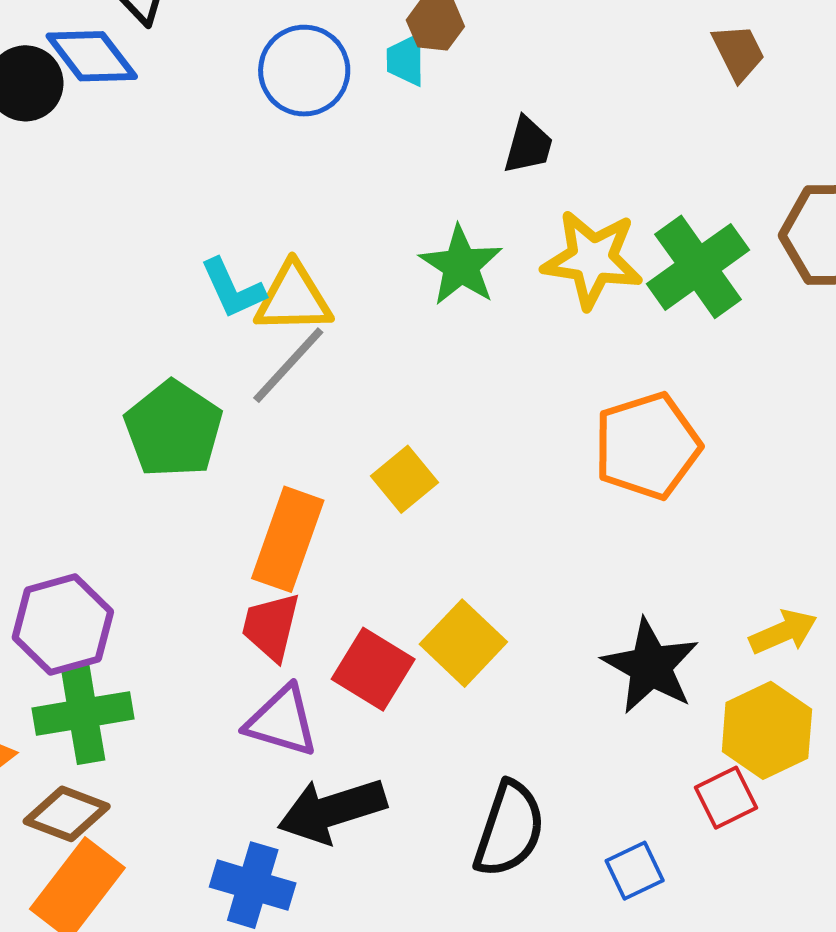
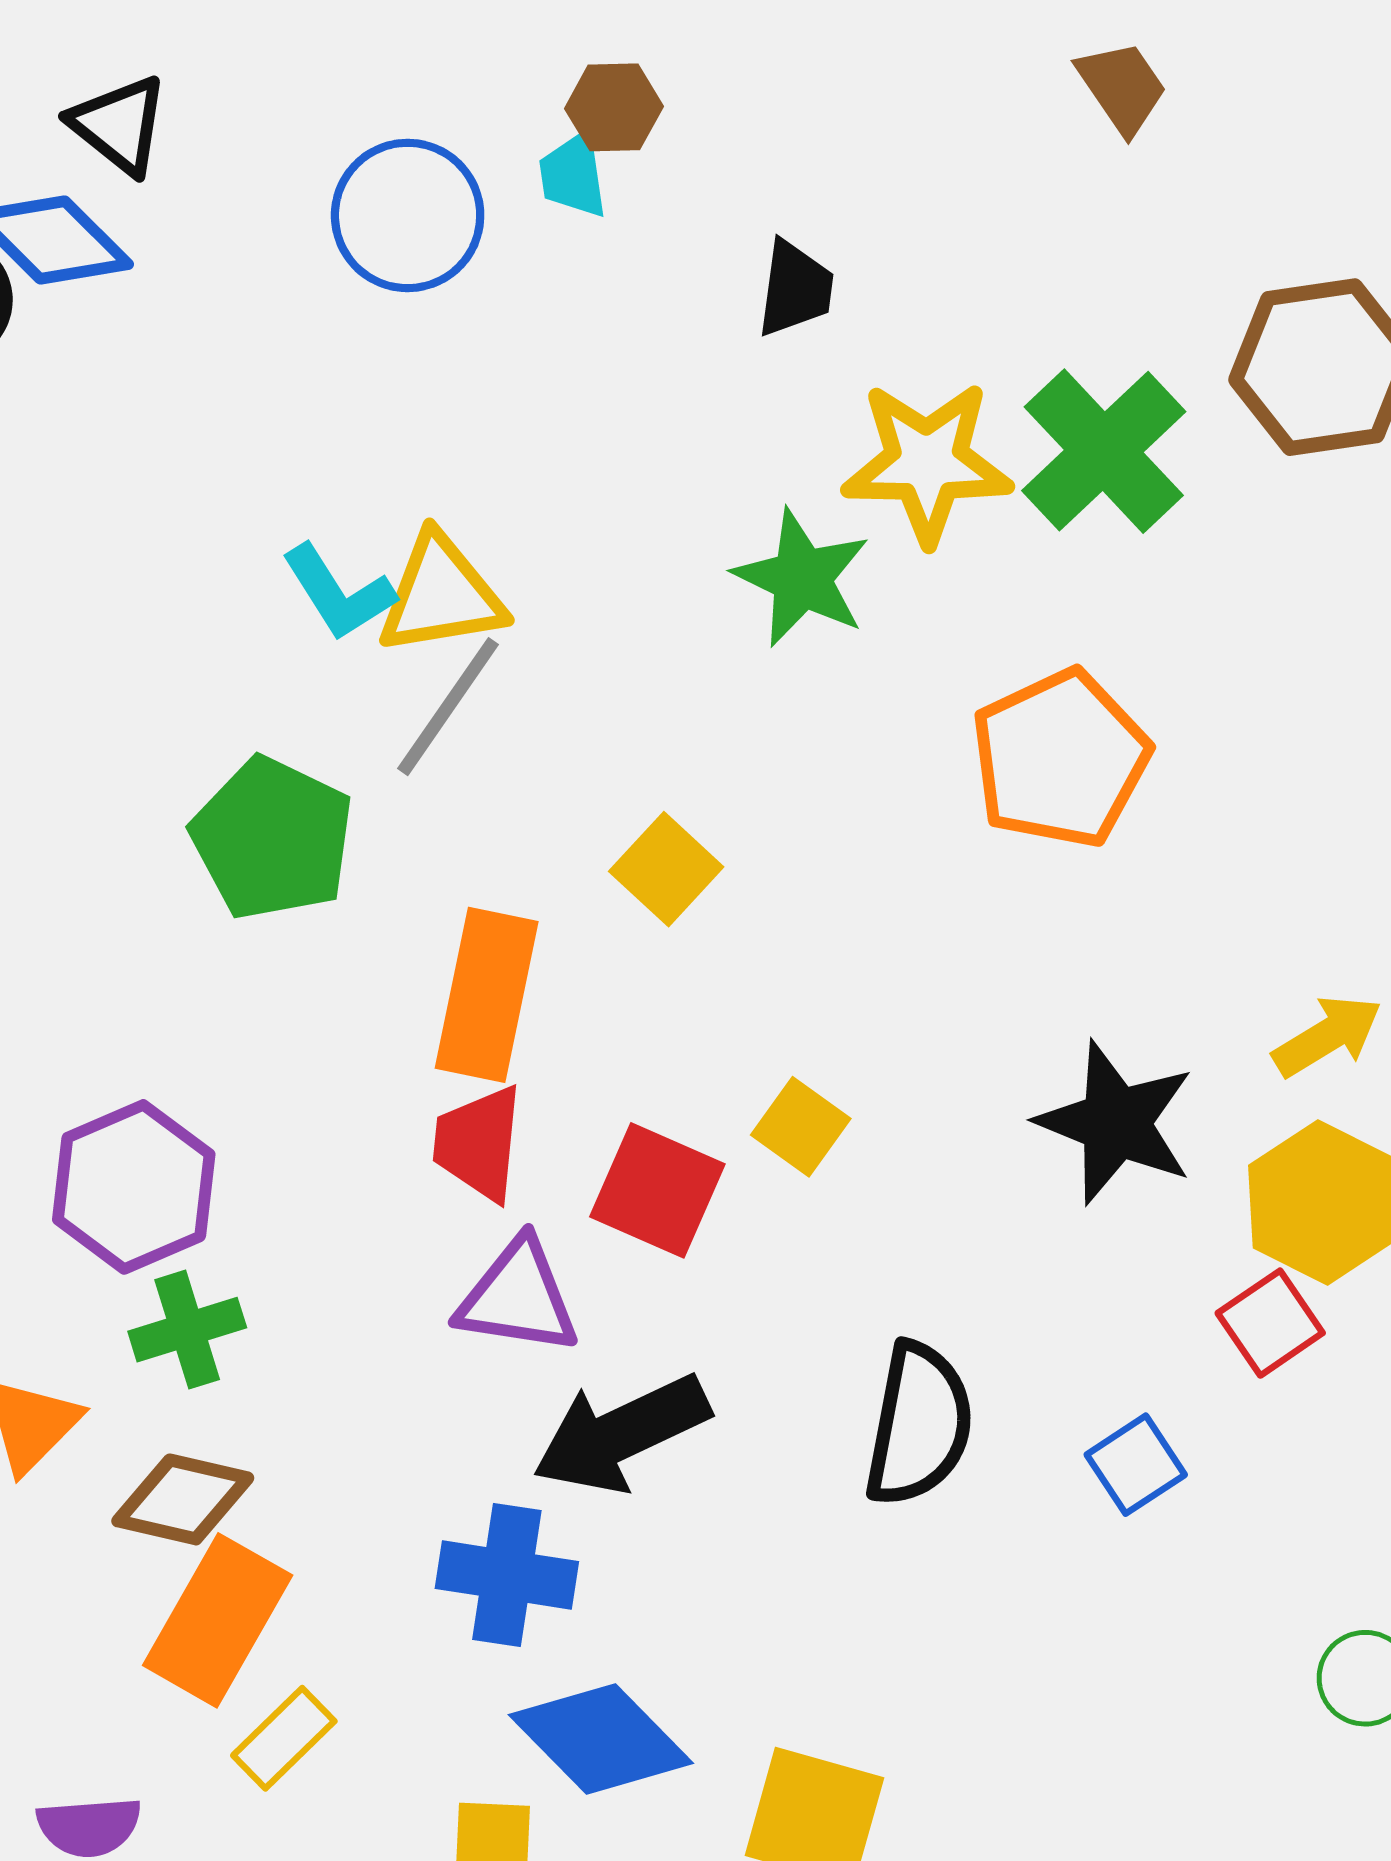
green star: (461, 266) -> (802, 578), moved
yellow square: (463, 643) -> (801, 1127), size x0.7
green cross: (83, 714) -> (187, 1330), size x0.7

